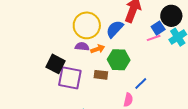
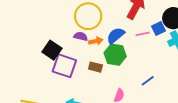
blue semicircle: (115, 29) -> (116, 36), moved
pink line: (154, 38) -> (143, 34), moved
blue line: (141, 84) -> (148, 81), moved

